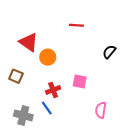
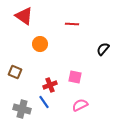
red triangle: (29, 42) -> (24, 16), moved
orange circle: (48, 57) -> (40, 44), moved
pink semicircle: (101, 110) -> (80, 105), moved, turned 56

